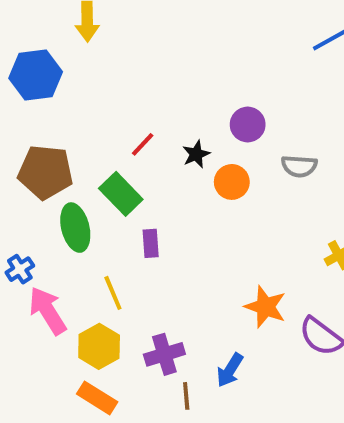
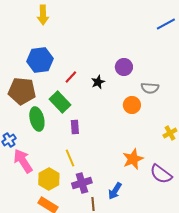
blue hexagon: (36, 75) -> (40, 60), moved
orange circle: (232, 182) -> (132, 105), moved
yellow line: (113, 293) -> (70, 158), moved
orange star: (265, 307) -> (133, 159), turned 30

